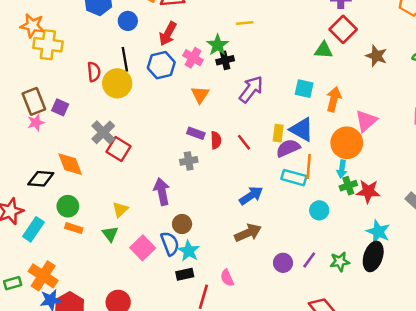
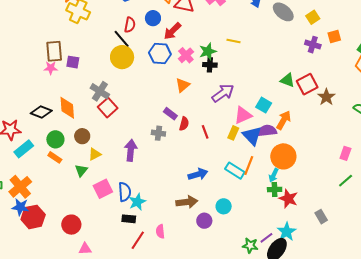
blue circle: (128, 21) -> (153, 18), moved
red square: (343, 29) -> (307, 84), moved
black line: (125, 59) -> (122, 39), moved, turned -48
red semicircle: (94, 72) -> (130, 25), moved
purple square: (60, 107) -> (73, 62), turned -32
pink triangle: (366, 121) -> (243, 115), moved
gray cross: (103, 132) -> (100, 91), turned -30
purple semicircle: (288, 148) -> (267, 131), moved
cyan circle: (319, 210) -> (224, 206), moved
brown circle: (182, 224) -> (82, 136), moved
purple line: (309, 260) -> (266, 238), moved
purple circle: (283, 263) -> (204, 221), moved

